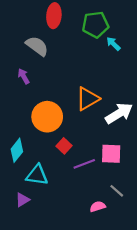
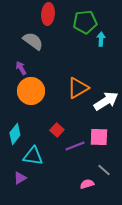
cyan arrow: (113, 44) -> (101, 39), turned 48
orange circle: (47, 117) -> (31, 91), moved

